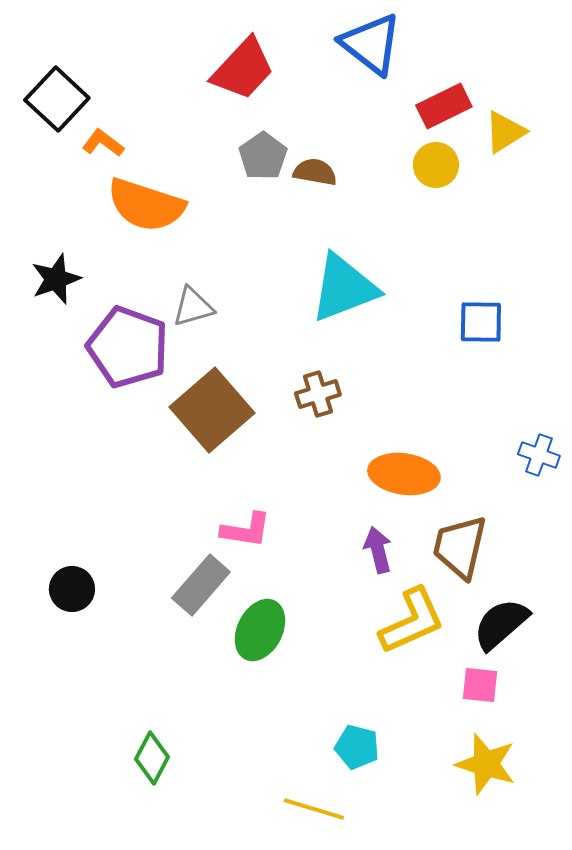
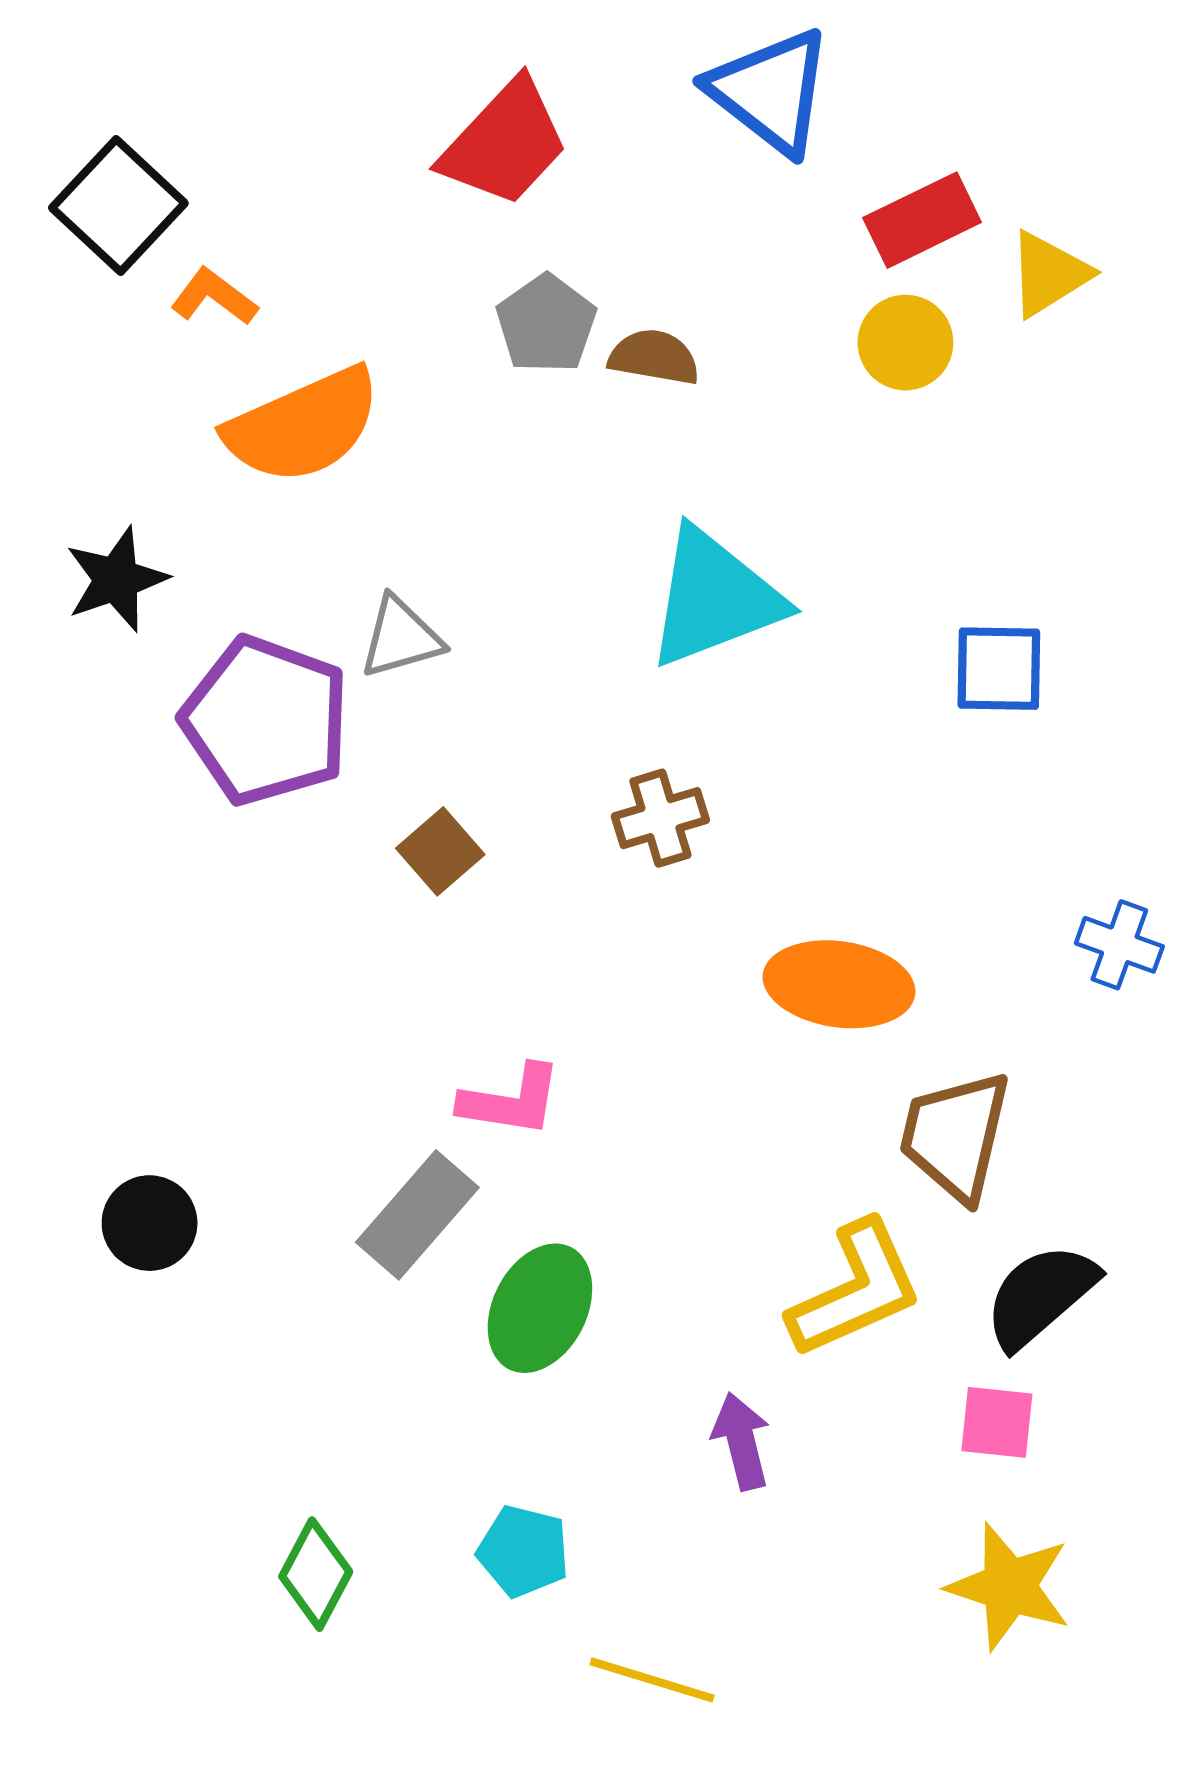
orange semicircle: (146, 205) -> (303, 426), turned -42
brown square: (212, 410) -> (440, 851), size x0.5
purple arrow: (378, 550) -> (741, 1441), moved
cyan pentagon: (357, 747) -> (523, 1551), moved

